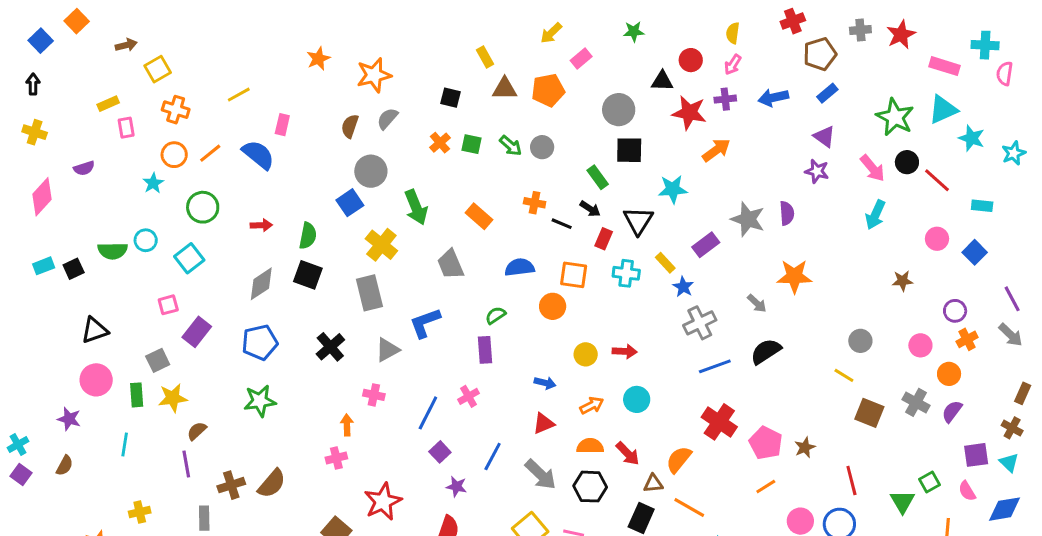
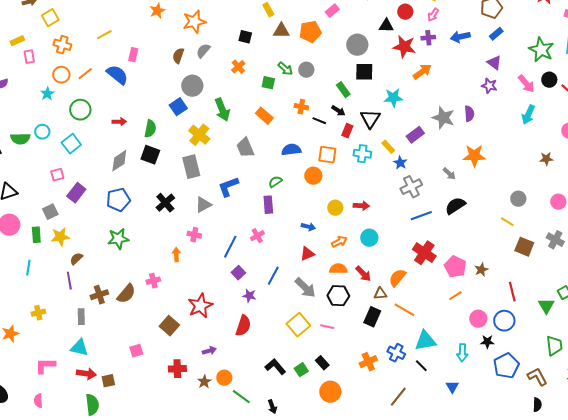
green square: (472, 144) -> (268, 83), moved
pink cross: (336, 458) -> (153, 281), moved

